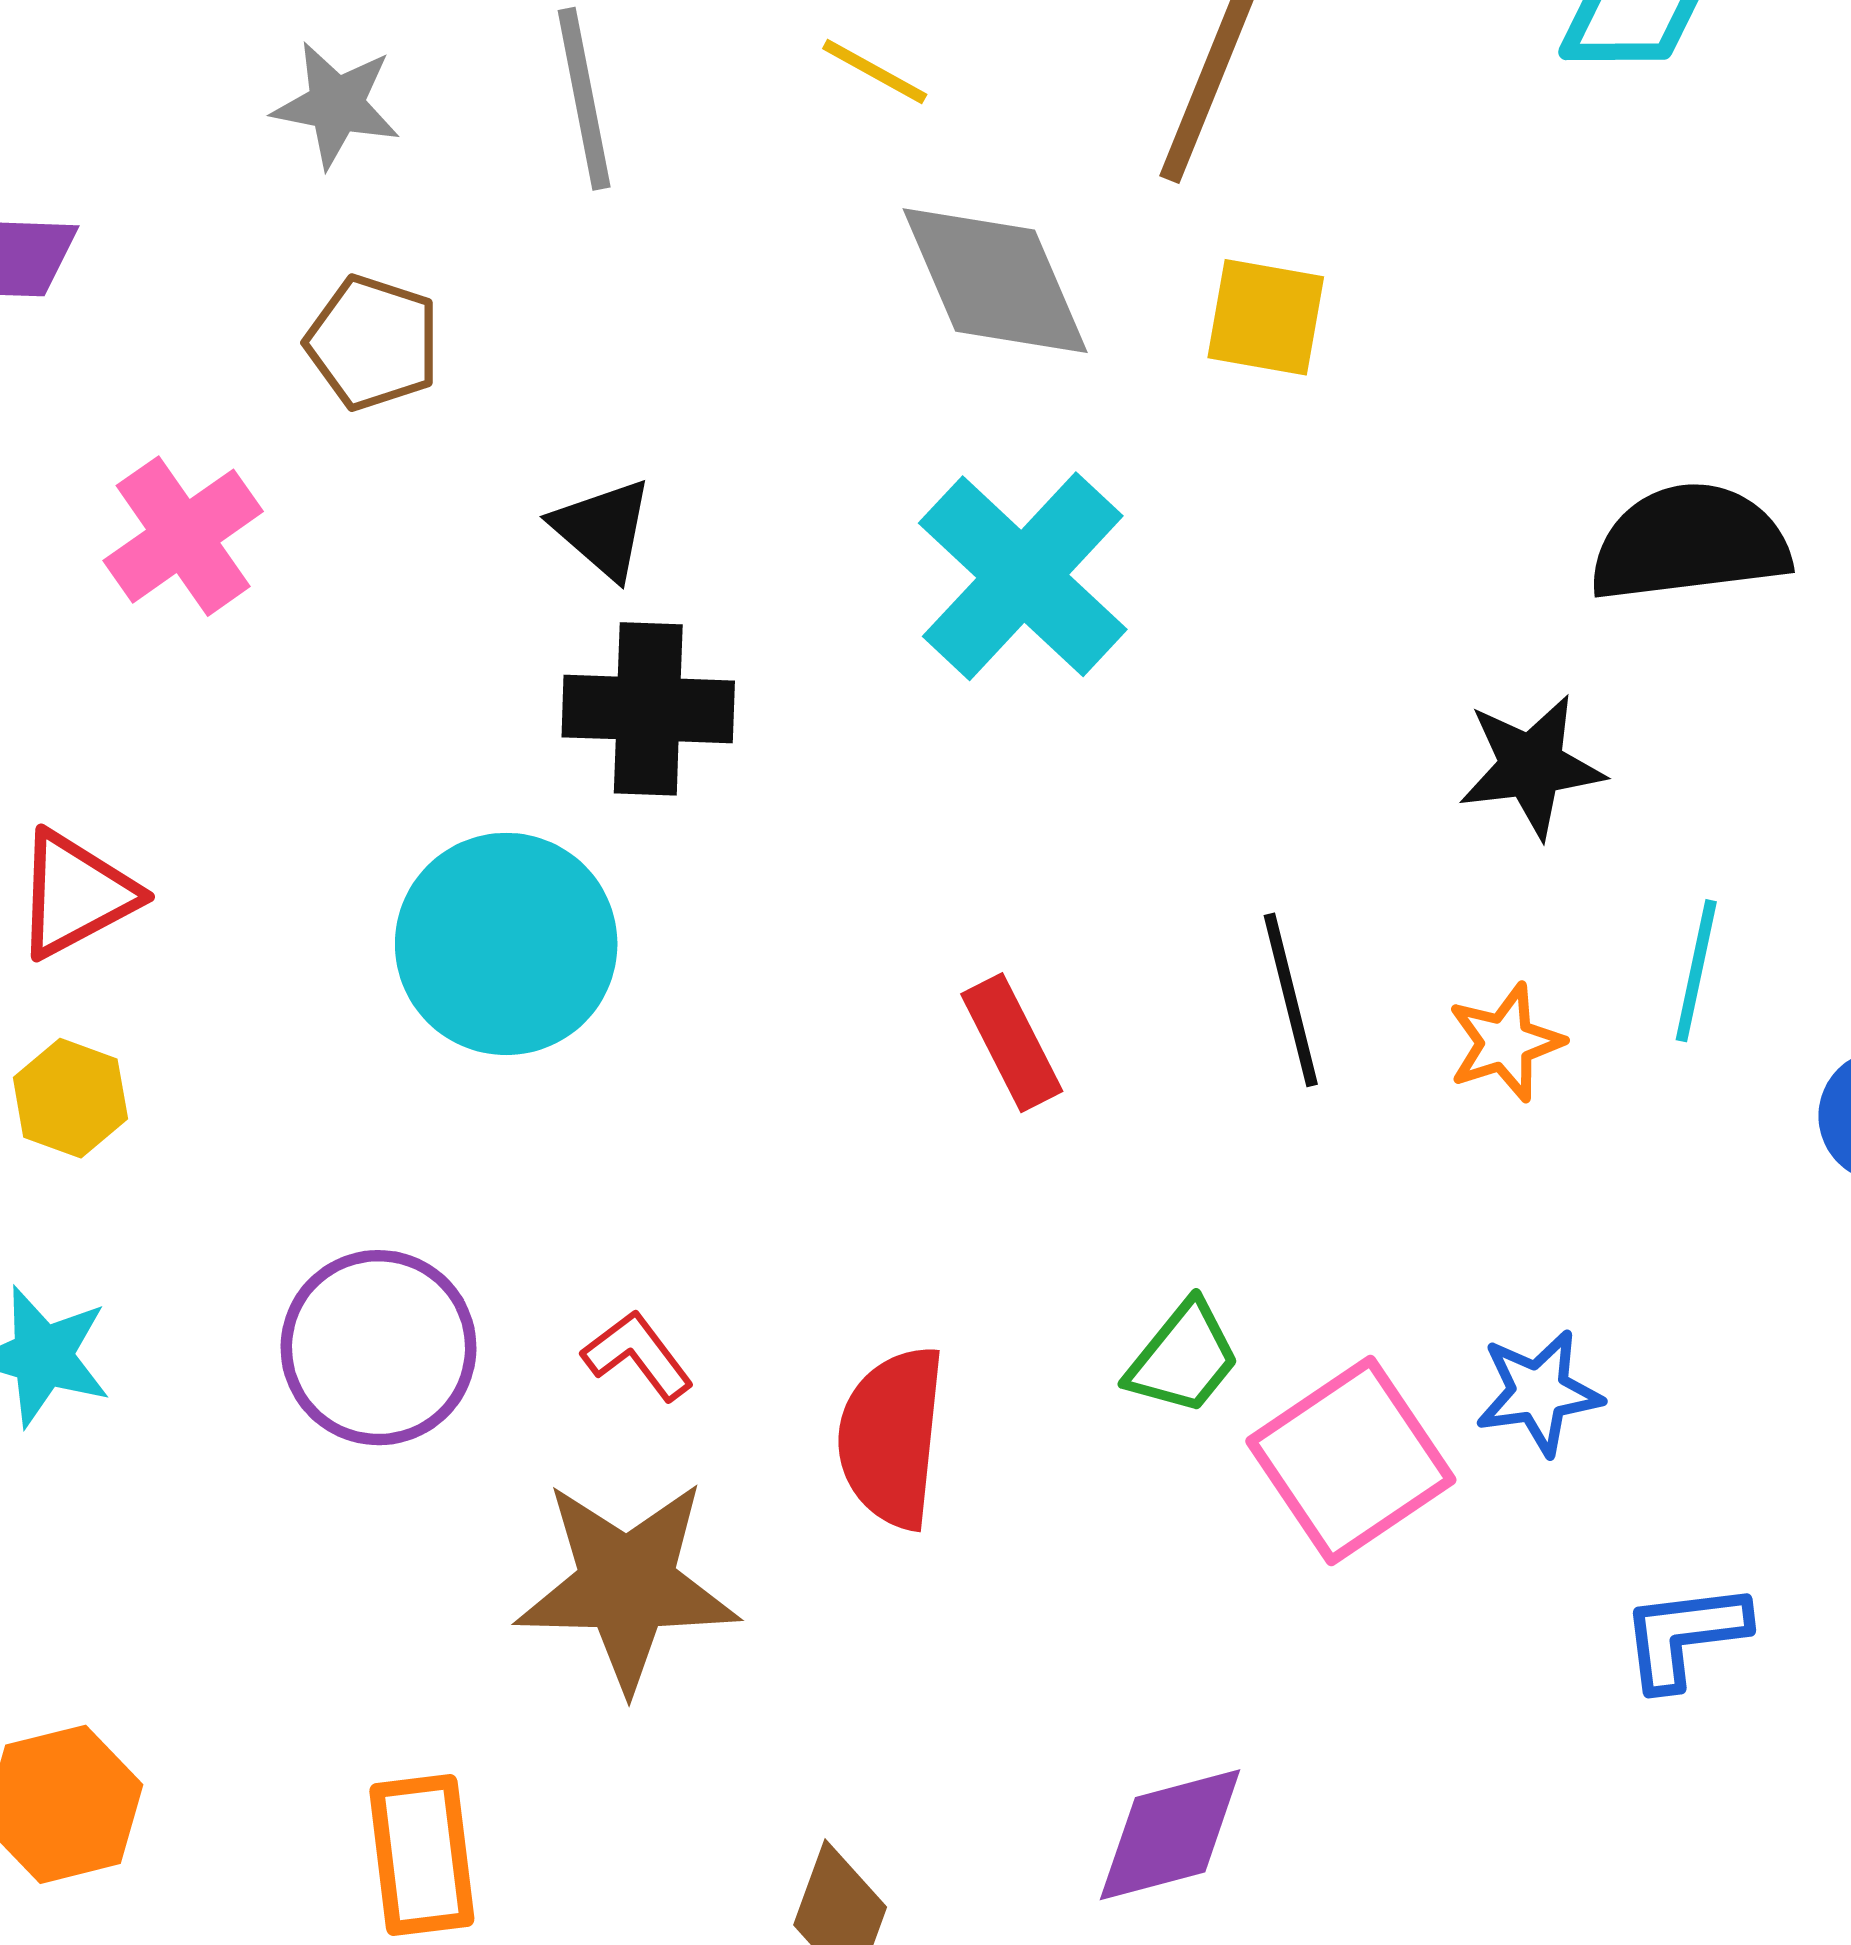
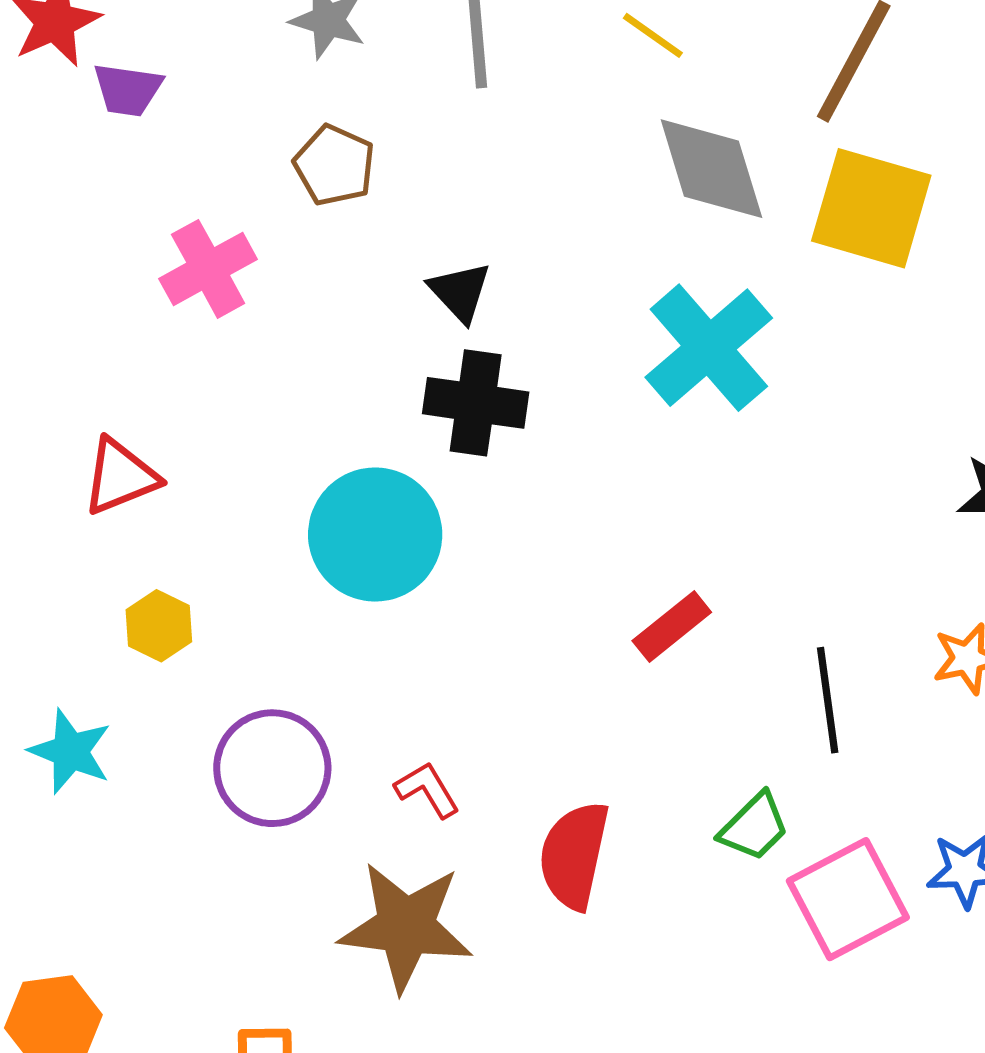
yellow square: (1266, 317) -> (871, 208), size x1.6
black line: (1291, 1000) -> (828, 700), moved
red rectangle: (1012, 1043) -> (672, 627), turned 72
yellow hexagon: (70, 1098) -> (159, 626), moved

